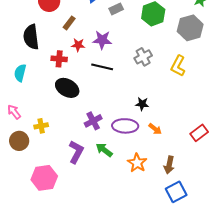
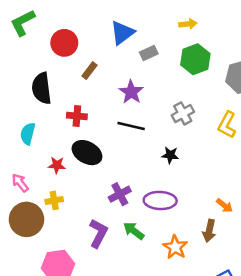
purple star: (102, 40) -> (131, 92), turned 30
red star: (78, 45) -> (57, 165), moved
black star: (142, 104) -> (170, 155), moved
orange arrow: (155, 129) -> (224, 206), moved
brown circle: (19, 141) -> (26, 219), size x1.4
brown arrow: (169, 165) -> (209, 231), moved

